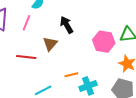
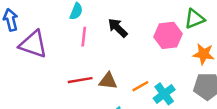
pink line: (26, 23) -> (84, 37), moved
brown triangle: (50, 44) -> (108, 81), moved, turned -49

